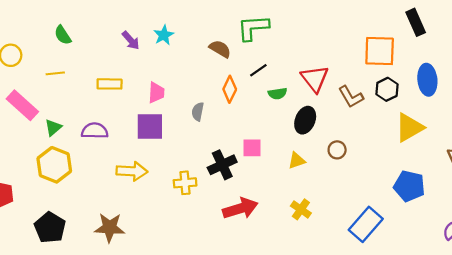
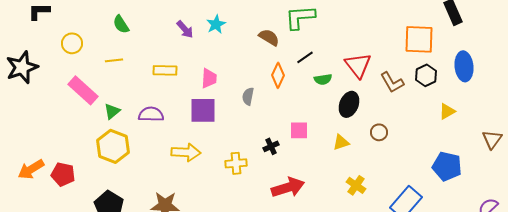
yellow triangle: (409, 128) -> (447, 111), size x0.6
black cross: (222, 165) -> (271, 146), size x0.6
yellow cross: (301, 209) -> (356, 185), moved

